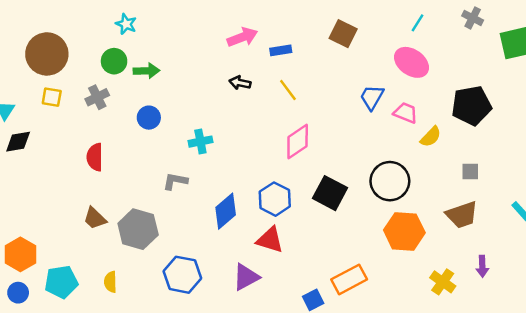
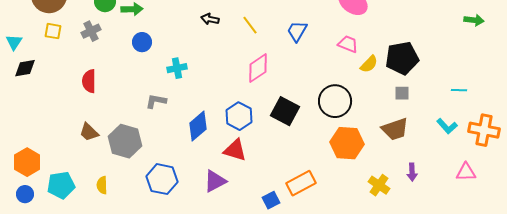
blue trapezoid: (372, 97) -> (297, 31), moved
black pentagon: (471, 106) -> (402, 58), moved
blue circle: (149, 118) -> (142, 42), moved

